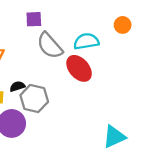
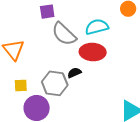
red ellipse: (79, 68) -> (93, 52), turned -40
black semicircle: (17, 86) -> (74, 73), moved

